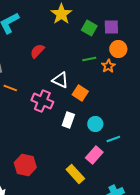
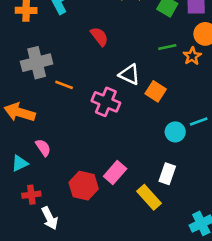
red semicircle: (37, 51) -> (99, 37), turned 98
white rectangle: (68, 120) -> (167, 174), moved
cyan line: (113, 139) -> (199, 121), moved
pink rectangle: (94, 155) -> (115, 172), moved

